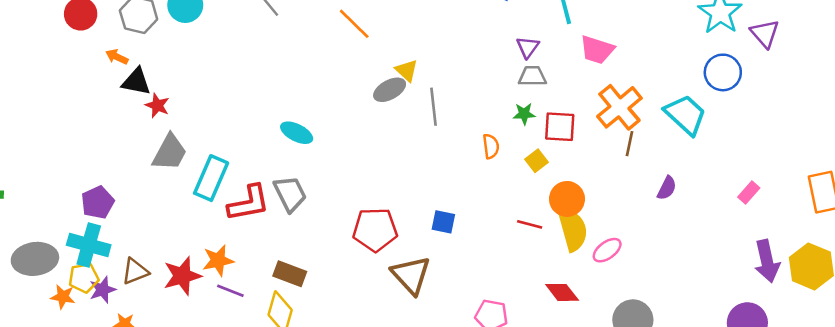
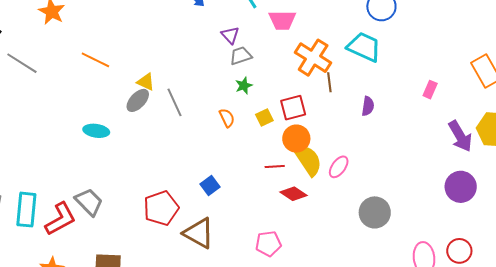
red square: (560, 127) -> (293, 108), moved
cyan ellipse: (297, 133) -> (96, 131), moved
yellow square: (537, 161) -> (264, 118), turned 30
blue square: (443, 222) -> (210, 186), turned -30
red diamond: (562, 292) -> (293, 194), moved

